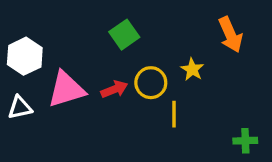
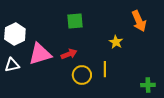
green square: (124, 35) -> (75, 21), turned 30
yellow circle: (151, 83) -> (82, 75), moved

